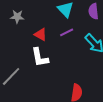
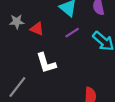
red triangle: (41, 34) -> (37, 29), moved

